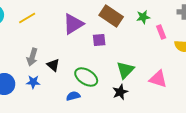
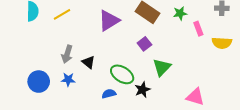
purple square: (99, 40) -> (144, 44), moved, turned -32
pink triangle: (158, 79) -> (195, 97), moved
black star: (120, 92) -> (142, 90), moved

